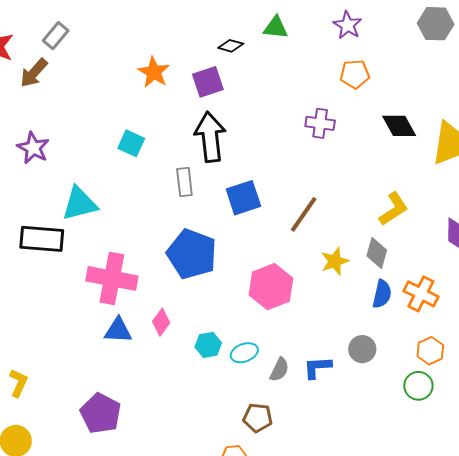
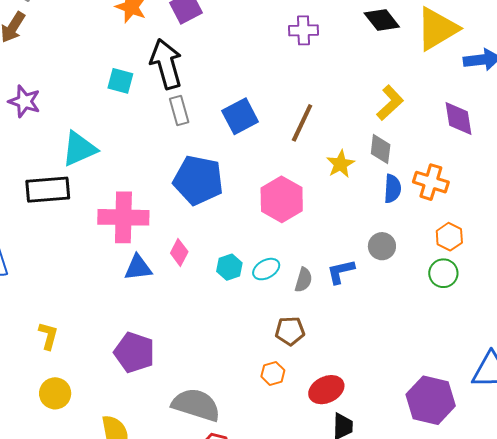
black arrow: (210, 137) -> (166, 64), moved

